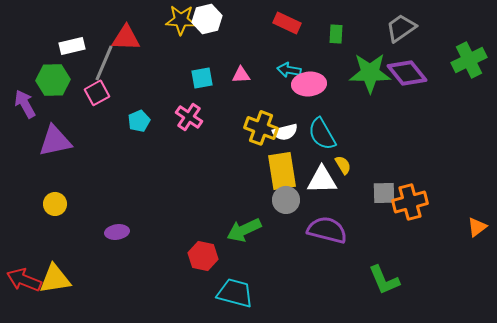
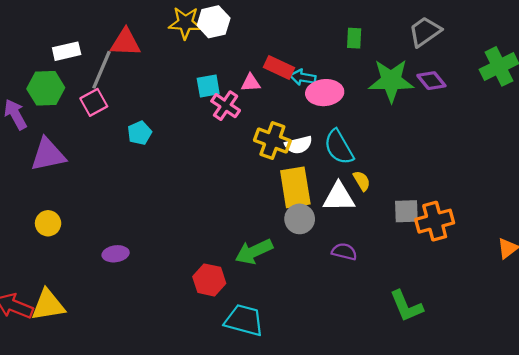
red rectangle: (287, 23) -> (279, 68), moved
purple diamond: (407, 73) -> (431, 81), size x0.7
pink cross: (189, 117) -> (226, 106), moved
purple semicircle: (327, 230) -> (344, 252), size x0.6

